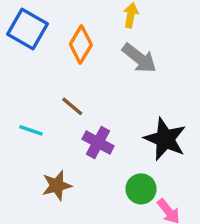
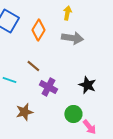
gray arrow: (139, 58) -> (72, 38), turned -30
black star: (165, 139) -> (87, 85), size x0.7

